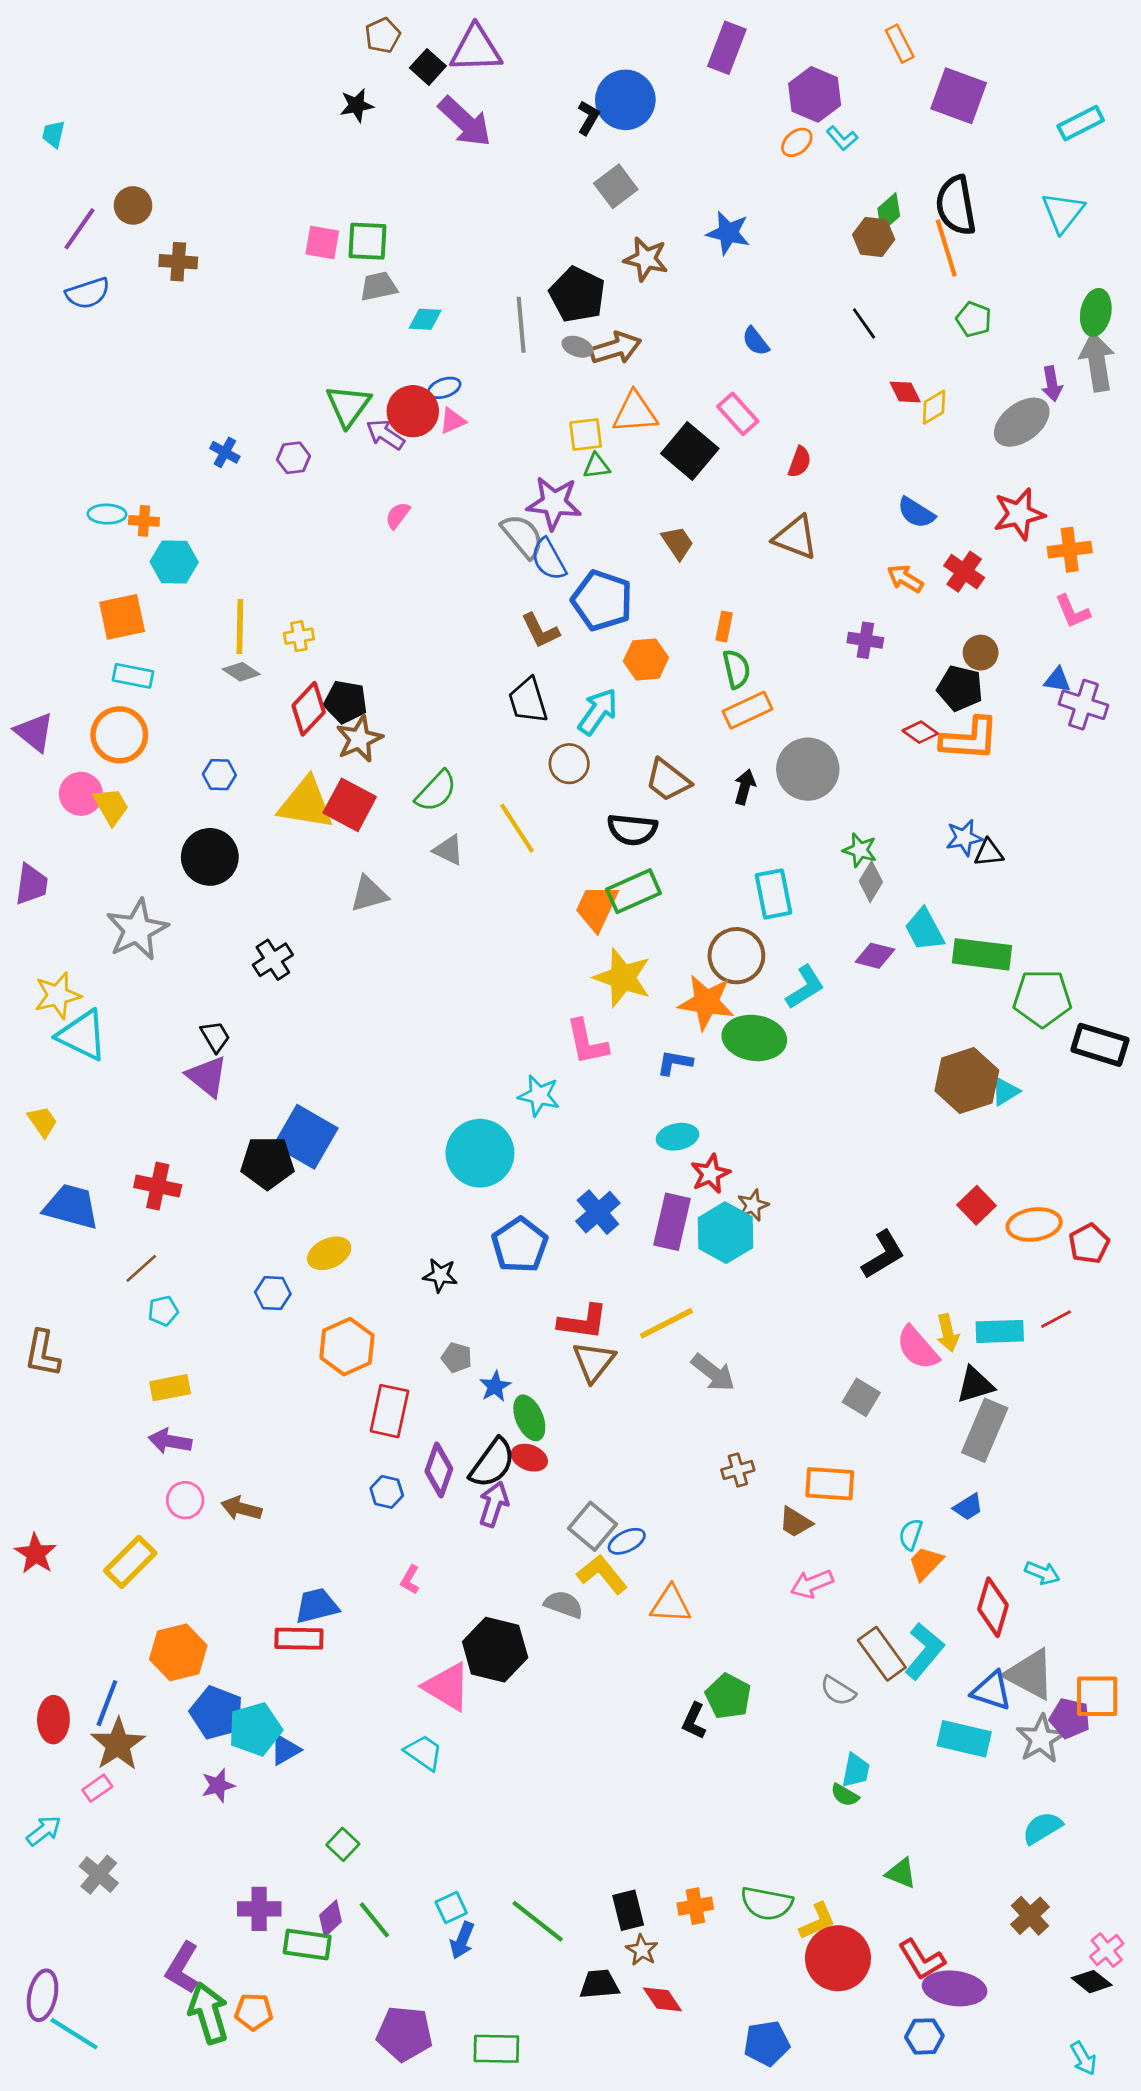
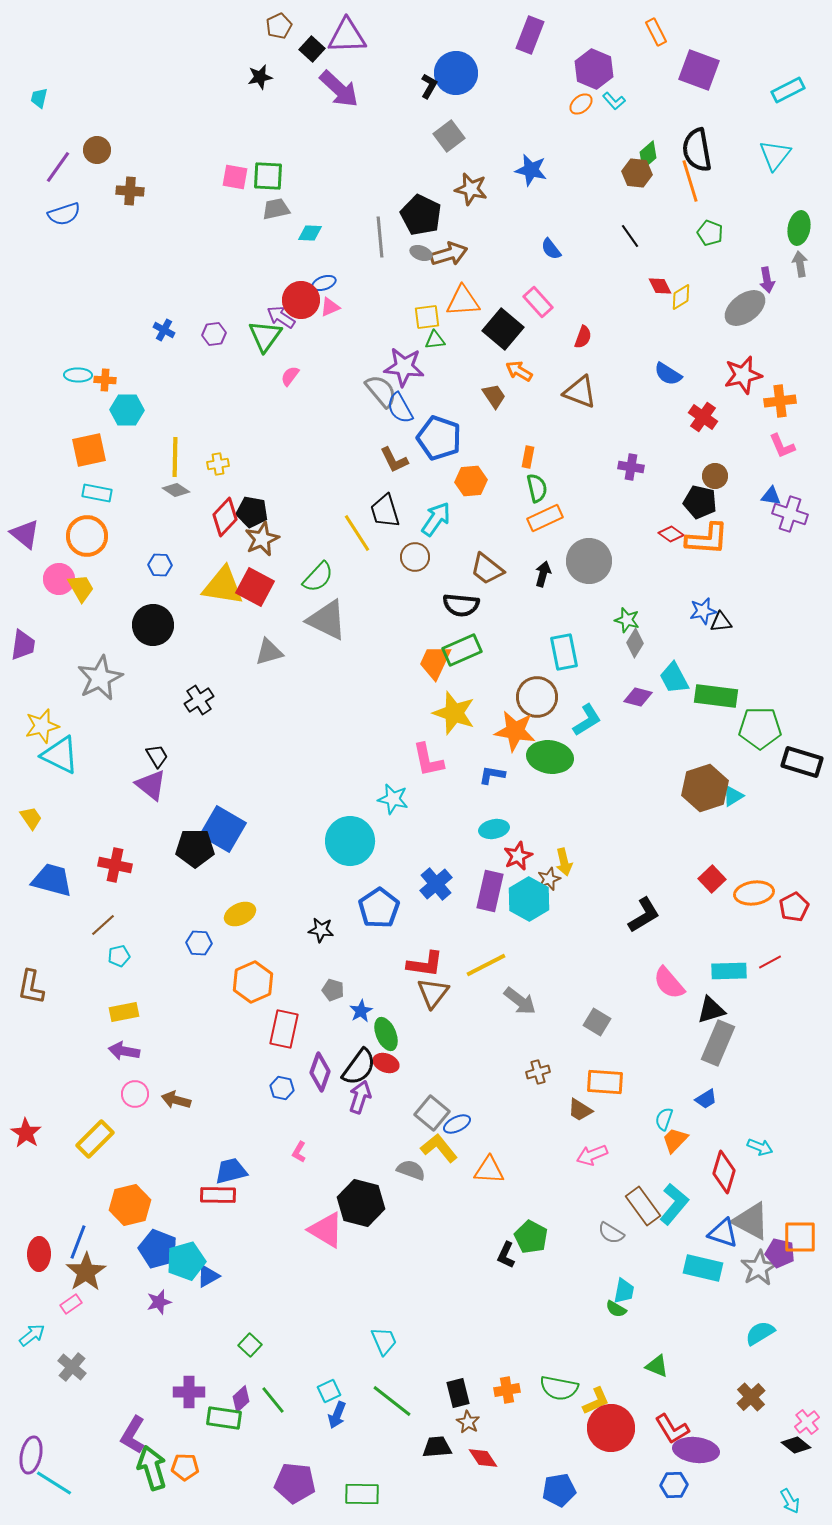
gray arrow: (1097, 362) -> (800, 264), size x0.6
green triangle: (348, 406) -> (265, 336), moved
orange arrow: (905, 579) -> (519, 371), moved
yellow line: (517, 828) -> (357, 533), moved
gray triangle: (448, 850) -> (327, 620), size x1.8
yellow arrow: (948, 1333) -> (564, 862), moved
gray square: (861, 1397) -> (597, 1022), moved
cyan trapezoid: (424, 1753) -> (384, 1341), moved, turned 32

